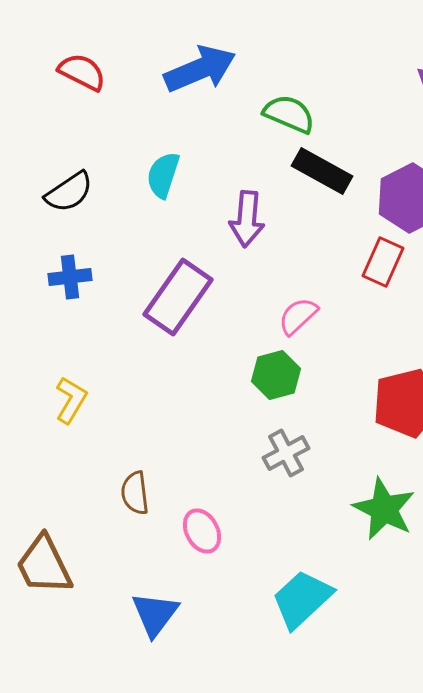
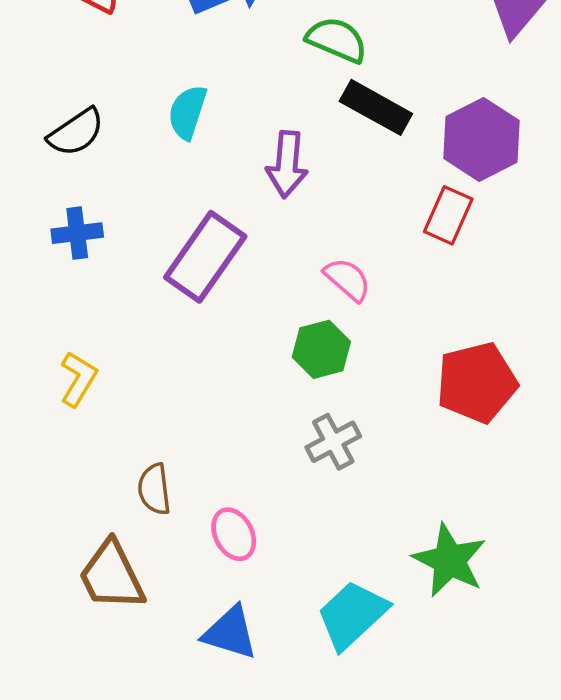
pink semicircle: (298, 316) -> (347, 279), turned 84
green star: (384, 509) -> (449, 560), moved
brown trapezoid: (44, 565) -> (112, 576), moved
blue triangle: (155, 614) -> (230, 633), moved, turned -50

